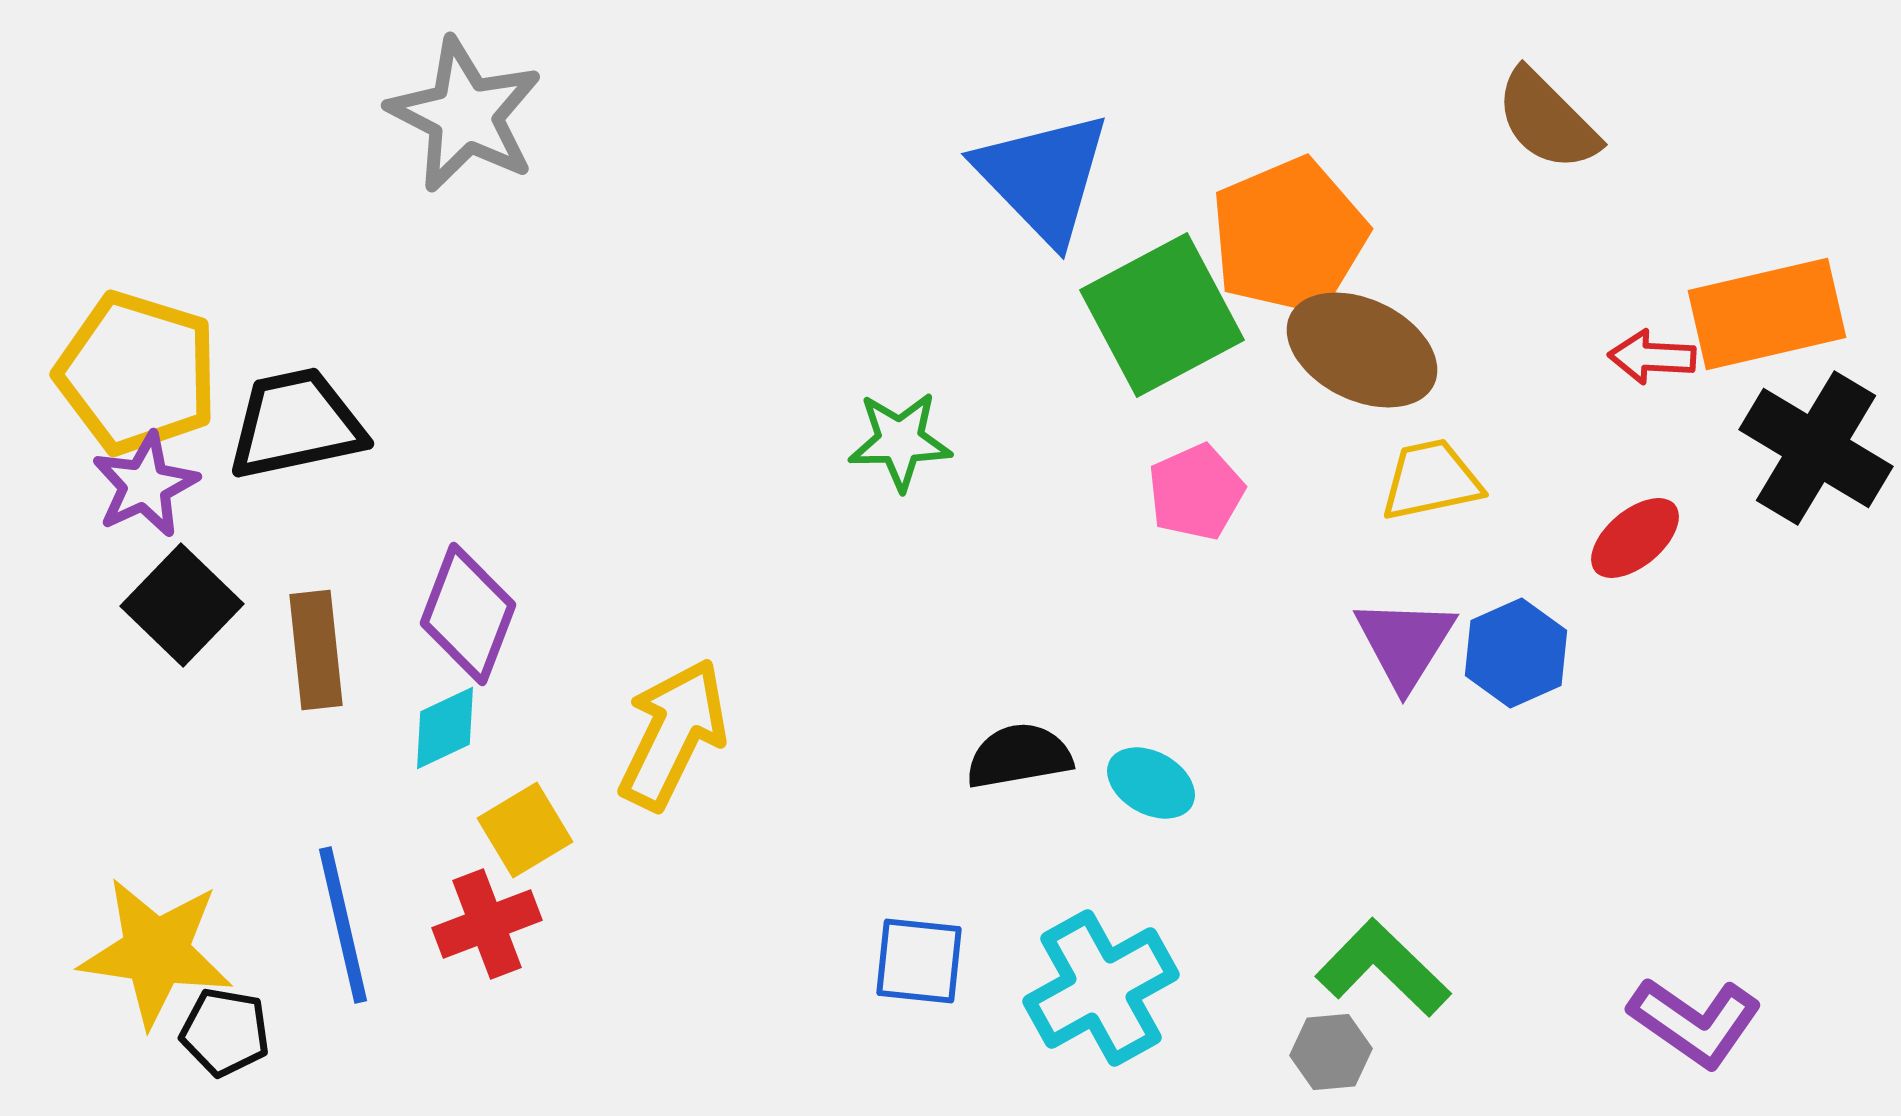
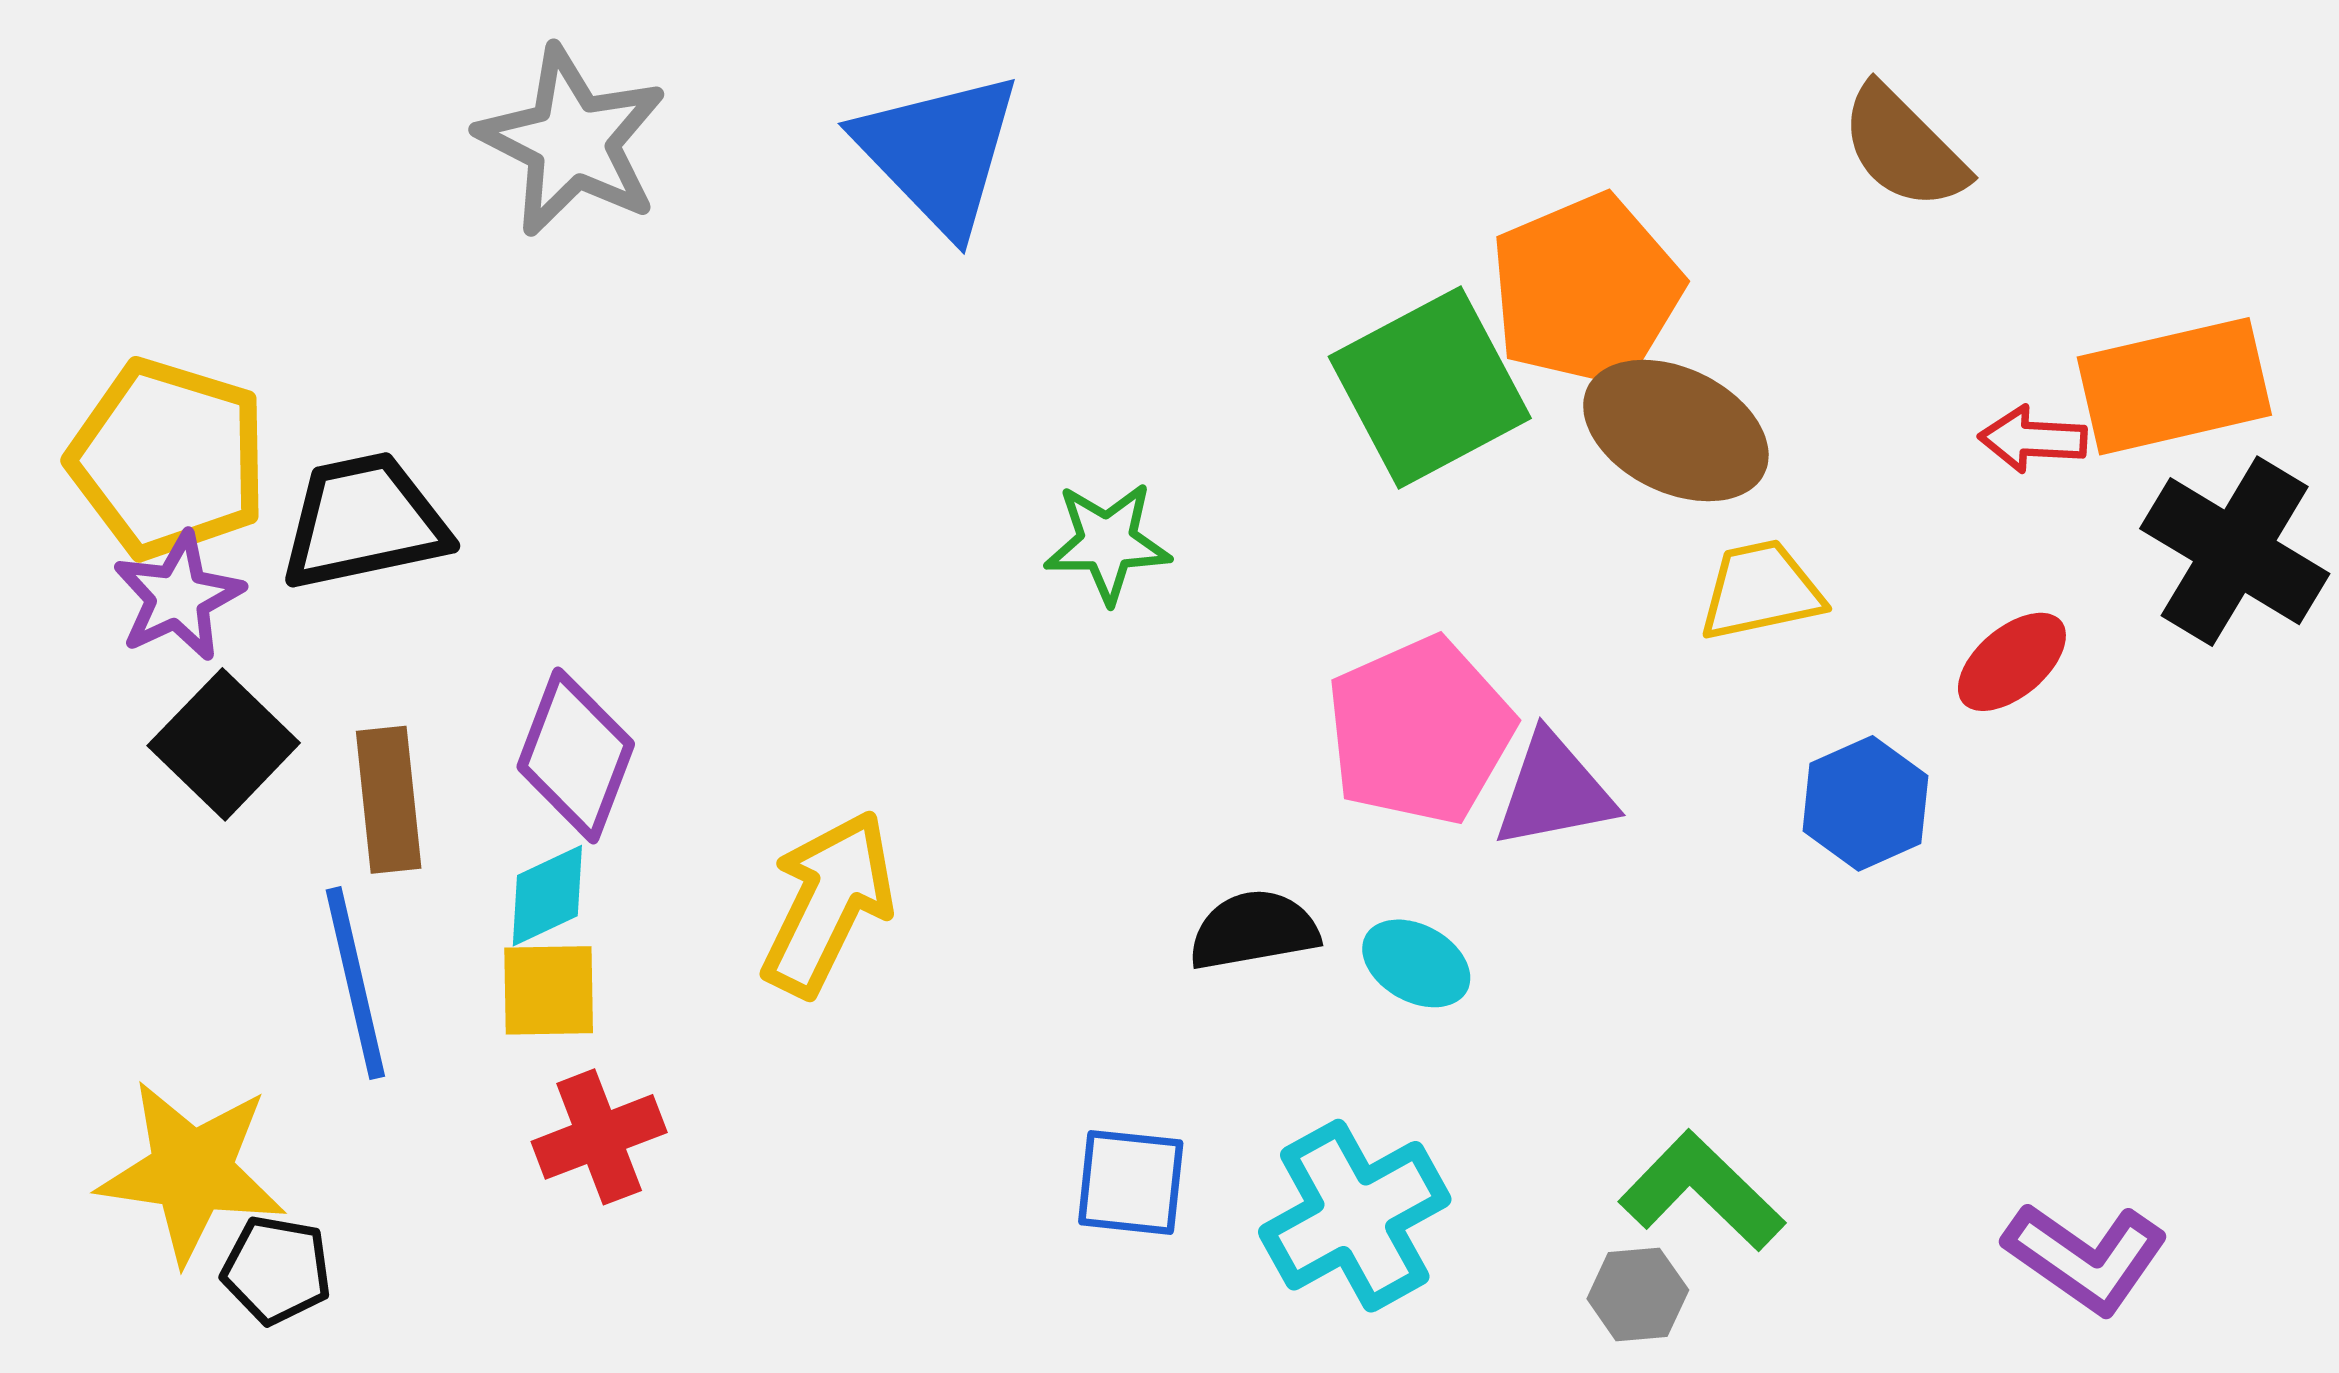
blue triangle: (1043, 177) -> (939, 152), moved
pink pentagon: (1196, 492) -> (1420, 731), moved, size x1.6
purple triangle: (1405, 643) -> (1554, 791), moved, turned 47
yellow square: (525, 830) -> (549, 990), moved, turned 30
blue line: (343, 925) -> (355, 983), moved

